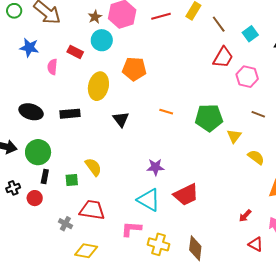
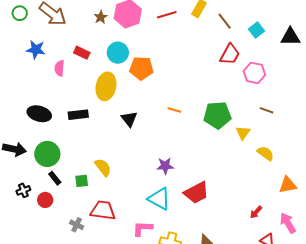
cyan circle: (102, 40) -> (118, 53), moved
black rectangle: (45, 177) -> (55, 178), turned -48

